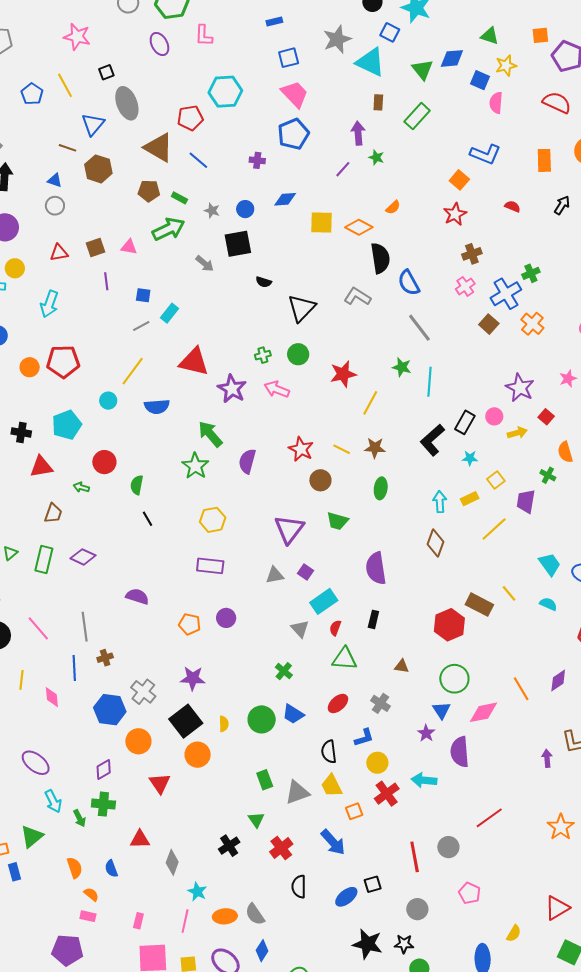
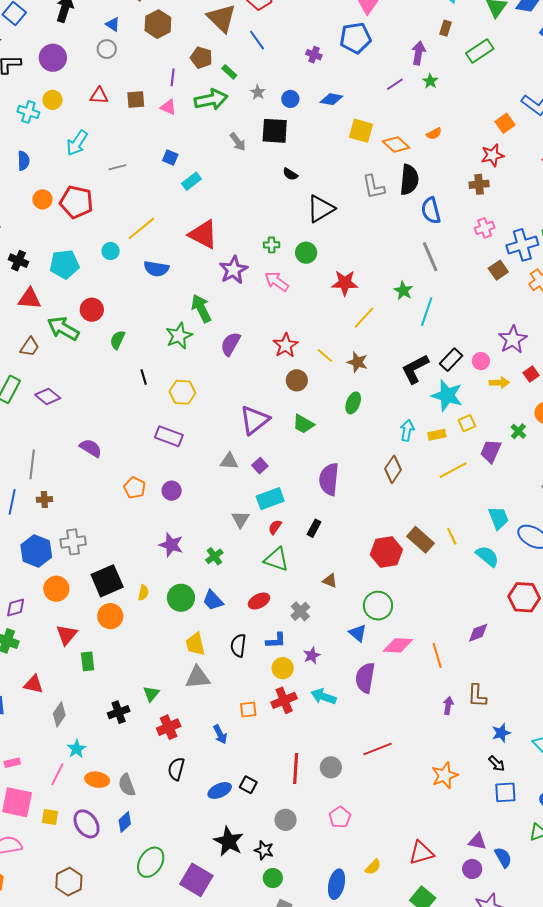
brown cross: (472, 254) -> (479, 184), moved
purple line: (106, 281) -> (173, 77), moved
gray L-shape: (357, 297) -> (374, 187), moved, turned -148
gray line: (141, 326) -> (117, 167), moved
cyan star: (470, 458) -> (447, 395), size x2.0
green arrow: (81, 487) -> (63, 328), size x2.0
black line: (147, 519) -> (144, 377), moved
cyan semicircle: (548, 604) -> (487, 556), size x1.4
purple star: (193, 678) -> (171, 545), moved
orange line: (521, 689) -> (437, 655), moved
gray cross: (143, 692) -> (73, 542), turned 30
blue triangle: (442, 710) -> (358, 633), turned -30
purple star: (426, 733) -> (312, 655), moved
green rectangle: (265, 780) -> (88, 661), moved
yellow trapezoid: (332, 786) -> (195, 644), moved
blue arrow: (333, 842) -> (220, 734), size x0.7
black square: (373, 884) -> (248, 785), turned 30
pink rectangle: (138, 921) -> (12, 763), turned 49

